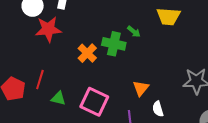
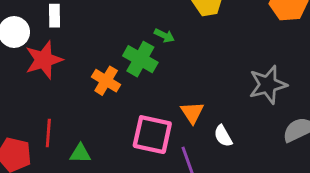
green cross: (114, 44) -> (140, 59), turned 30
pink square: (94, 102) -> (152, 135), moved

